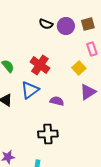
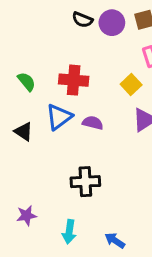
red cross: (40, 65) -> (74, 80), turned -30
purple semicircle: (57, 101) -> (93, 123), moved

